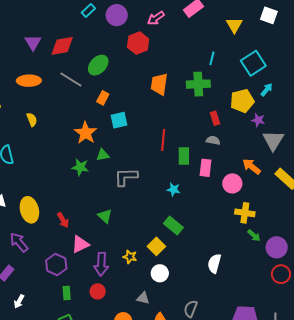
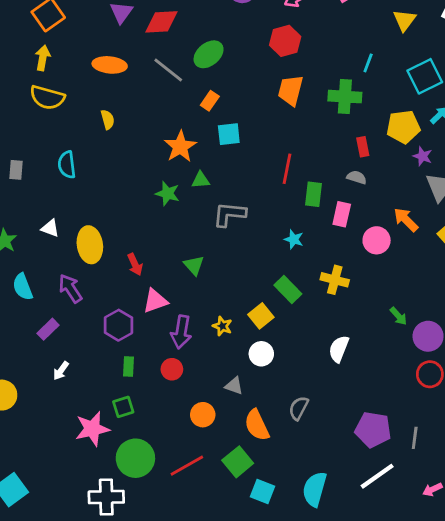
red hexagon: (138, 43) -> (285, 41), moved
yellow cross: (245, 213) -> (335, 280), moved

